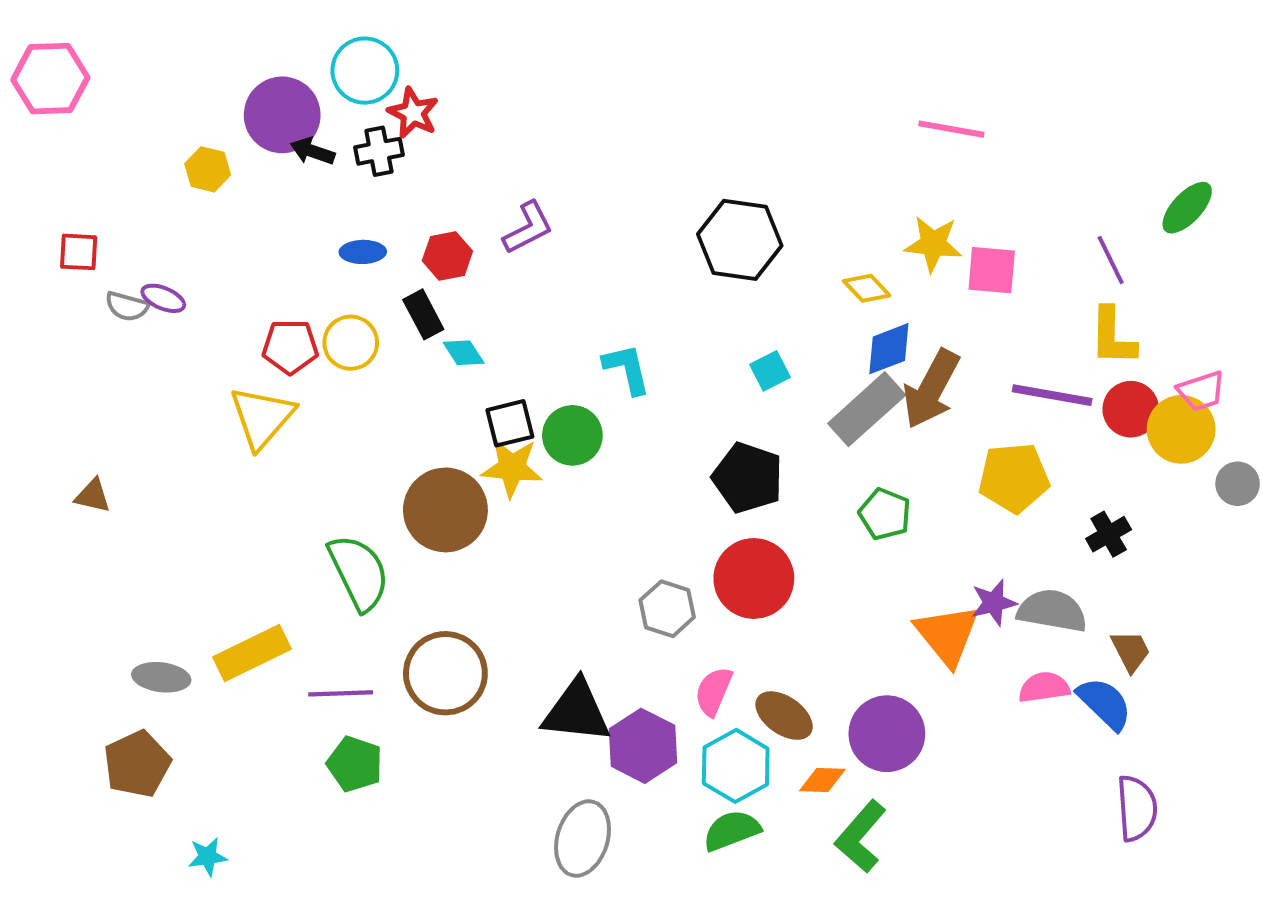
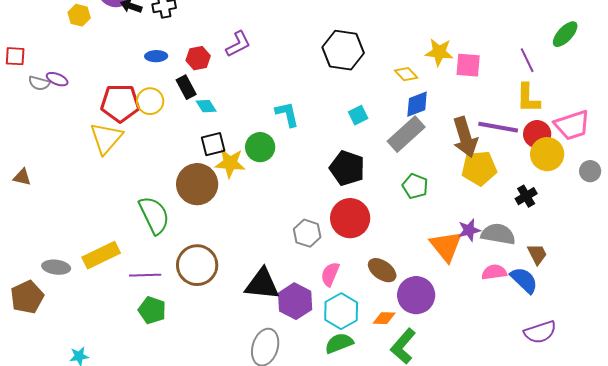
red pentagon: (290, 347) -> (120, 103), size x1.4
brown arrow: (931, 389) -> (465, 137), moved, turned -45
pink trapezoid: (1201, 391) -> (572, 125), size x1.5
black square: (510, 423) -> (213, 144), moved
yellow circle: (1181, 429) -> (547, 154), moved
brown ellipse: (784, 716) -> (382, 270), moved
brown pentagon: (137, 764) -> (27, 297), moved
purple semicircle: (1137, 808) -> (540, 332), turned 76

